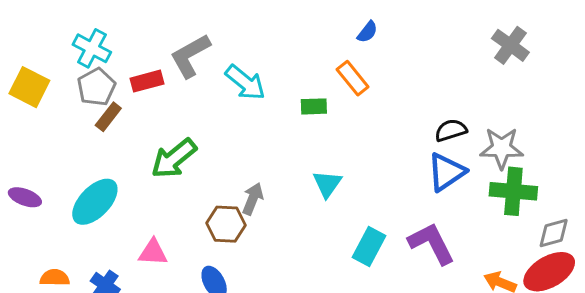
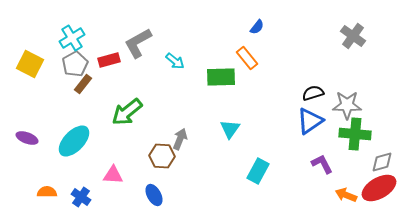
cyan cross: (92, 48) -> (72, 38), turned 30
cyan arrow: (245, 83) -> (175, 61), size x0.7
green rectangle: (314, 106) -> (221, 77), size x1.6
purple L-shape: (432, 243) -> (322, 164), moved, size x0.7

